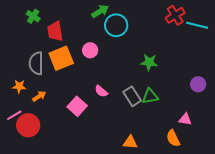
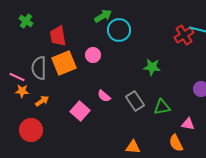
red cross: (175, 15) -> (184, 35), moved
green cross: (33, 16) -> (26, 21), moved
green triangle: (150, 96) -> (162, 107), moved
pink line: (14, 115) -> (17, 77), moved, turned 56

